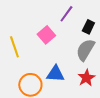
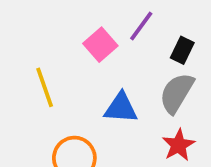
pink square: (46, 35) -> (100, 45), moved
blue triangle: (55, 74) -> (121, 108), moved

